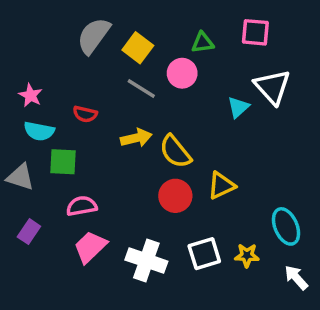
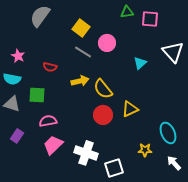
gray semicircle: (94, 36) -> (40, 16), moved
green triangle: (203, 43) -> (127, 12), moved
white triangle: (272, 87) -> (173, 52), moved
cyan semicircle: (39, 131) -> (12, 79), moved
white square: (204, 254) -> (114, 168), moved

